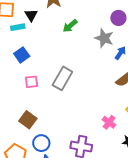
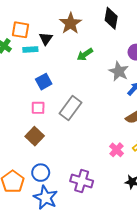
blue square: (22, 55) -> (44, 82), moved
brown square: (28, 120) -> (35, 136), moved
pink cross: (109, 122) -> (116, 150), moved

